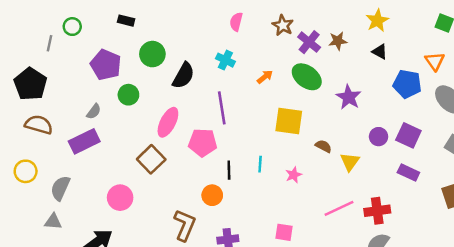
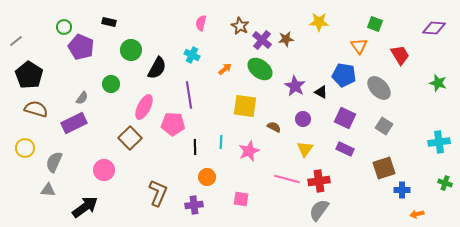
yellow star: (377, 21) -> (319, 22), turned 30
gray line: (50, 43) -> (16, 41), moved, turned 40
black triangle: (380, 52) -> (321, 92), moved
orange triangle: (435, 61) -> (359, 46), moved
purple pentagon: (106, 65) -> (81, 47), moved
purple circle: (379, 137) -> (303, 119), moved
yellow triangle: (350, 162) -> (305, 149), moved
pink star: (294, 175) -> (249, 151), size x1.5
orange circle: (212, 195) -> (207, 177), moved
pink line: (339, 208) -> (287, 179), turned 40

